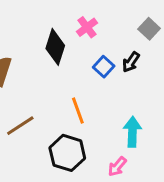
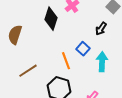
blue square: (104, 67) -> (83, 49), moved
cyan arrow: (132, 132) -> (102, 62), moved

